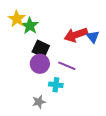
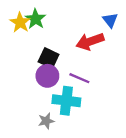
green star: (30, 26) -> (36, 19), moved
blue triangle: (93, 37) -> (110, 20), moved
cyan cross: (56, 85) -> (66, 101), size x1.6

